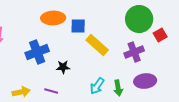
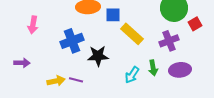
black star: (63, 67) -> (98, 56), size x1.5
green arrow: (118, 88) -> (153, 68), moved
purple line: (51, 91) -> (76, 80), moved

